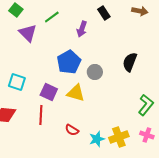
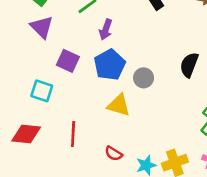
purple arrow: (82, 29) -> (106, 30), moved
purple triangle: (28, 33) -> (42, 27), moved
purple square: (49, 92) -> (68, 61), moved

